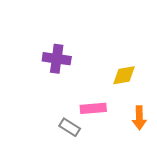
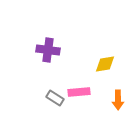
gray rectangle: (70, 127) -> (55, 98), moved

